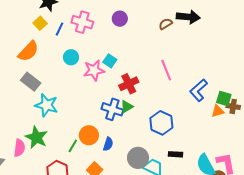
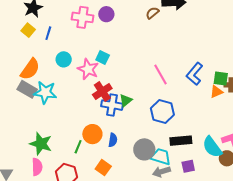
pink cross: (82, 22) -> (83, 17), moved
orange semicircle: (28, 51) -> (30, 69), moved
pink star: (94, 70) -> (88, 69), turned -30
pink line: (166, 70) -> (161, 75), moved
red cross: (129, 84) -> (102, 92), moved
cyan star: (46, 105) -> (45, 92), moved
pink semicircle: (19, 148) -> (37, 167), moved
black rectangle: (175, 154) -> (181, 141), size x1.5

